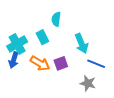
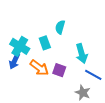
cyan cross: (17, 44) -> (20, 46), turned -36
purple square: (61, 63) -> (59, 70), turned 32

